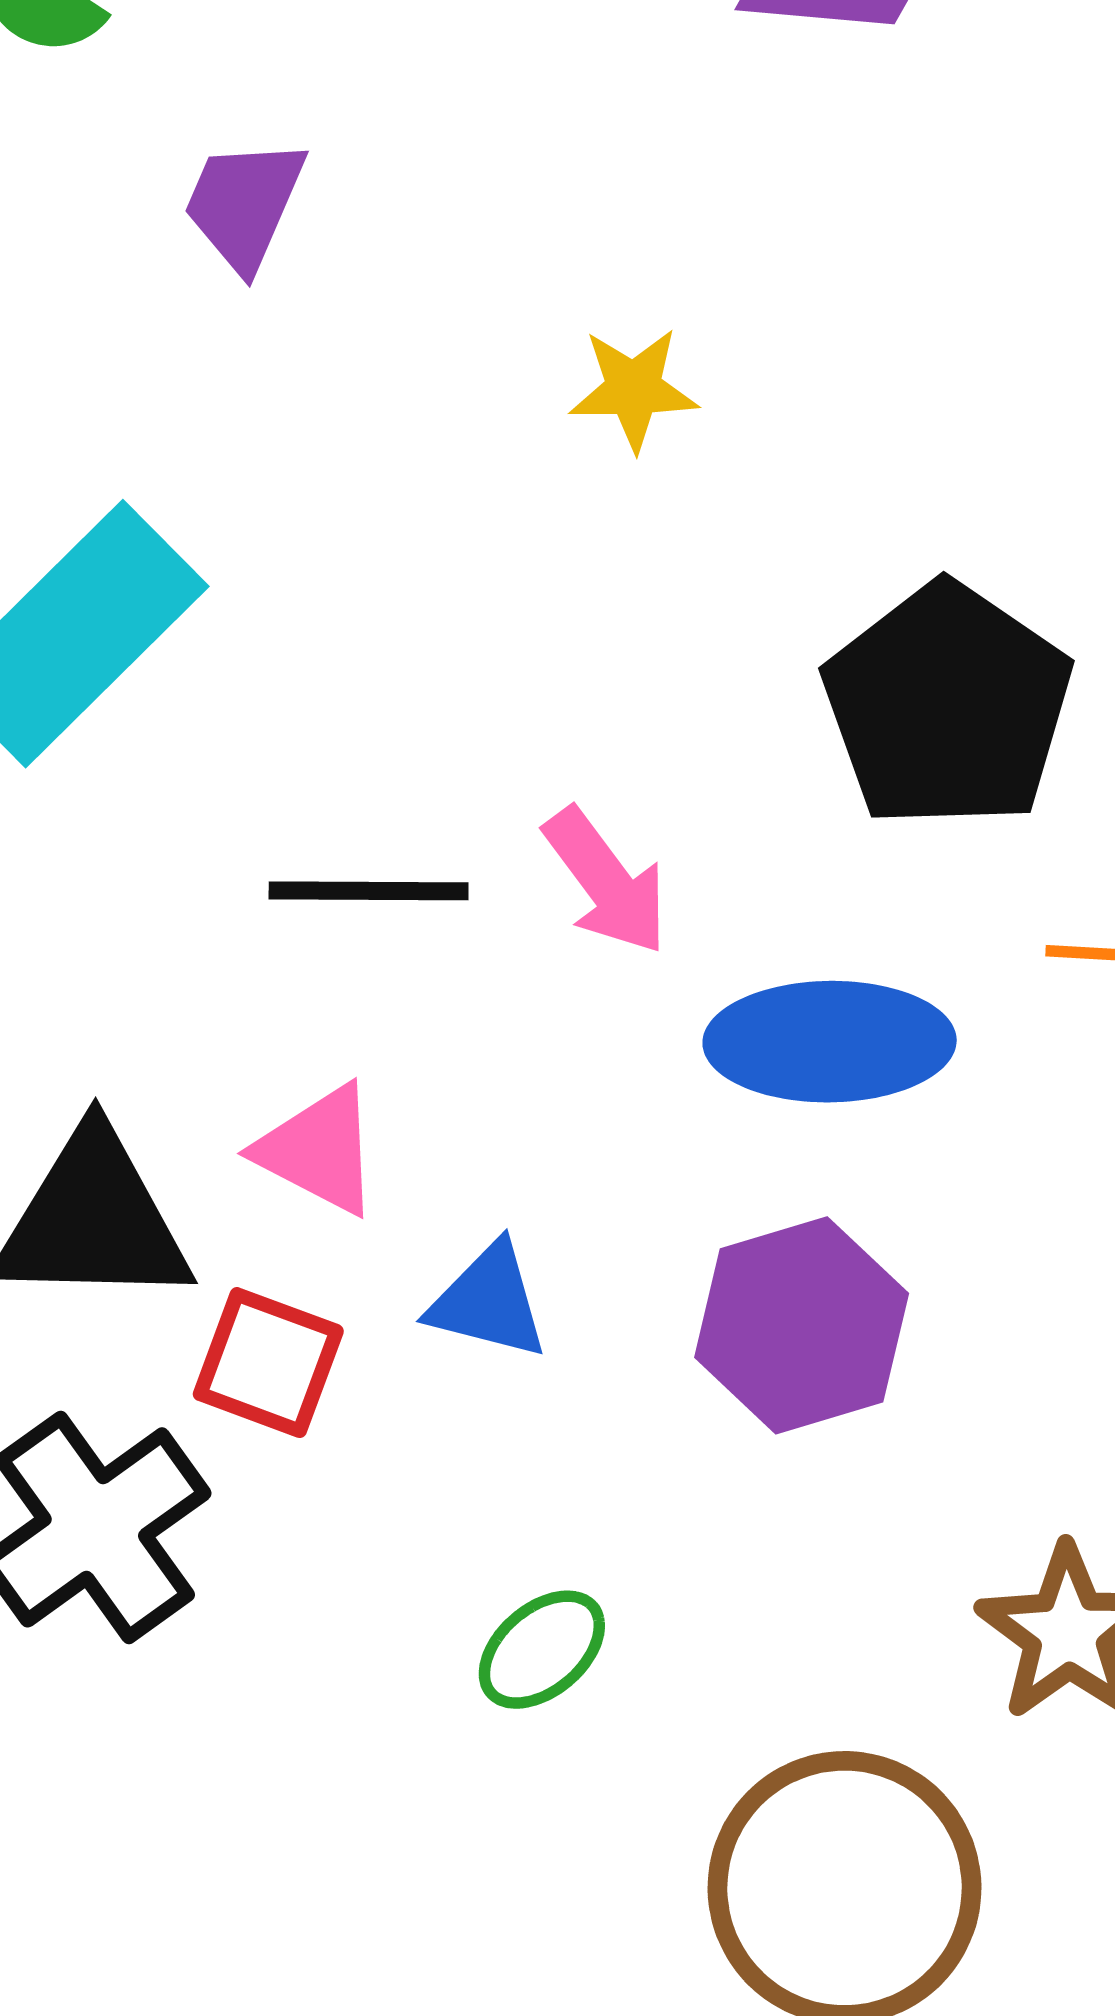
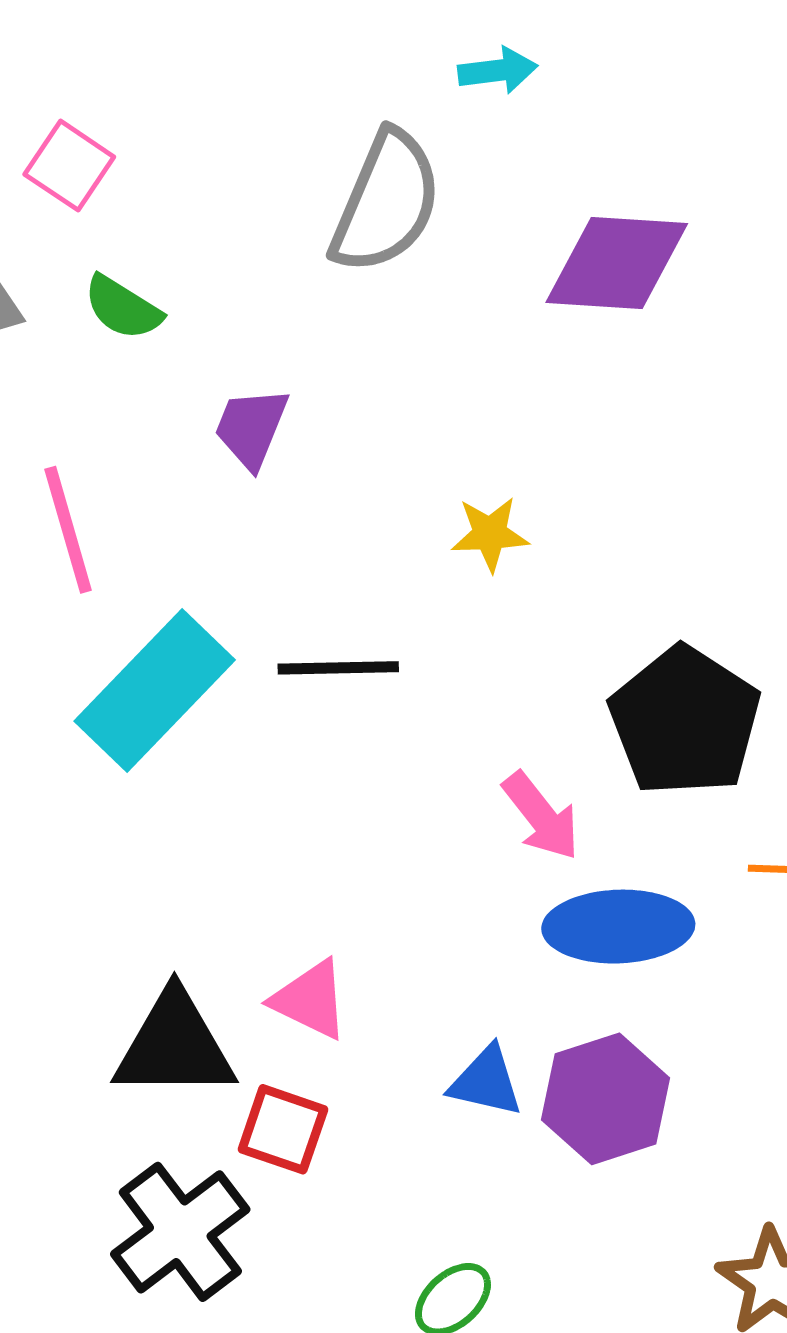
pink arrow: (606, 881) -> (541, 816), moved
black line: (369, 891) -> (338, 668), moved
blue triangle: (488, 1301) -> (486, 1081), moved

